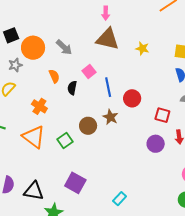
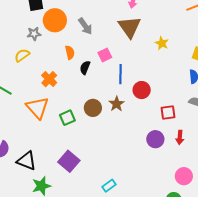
brown triangle: (108, 39) -> (130, 27), turned 30
red square: (162, 115) -> (168, 113), turned -35

